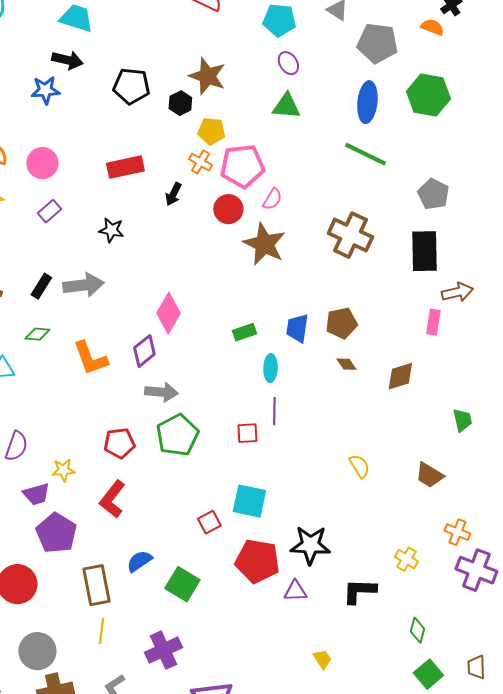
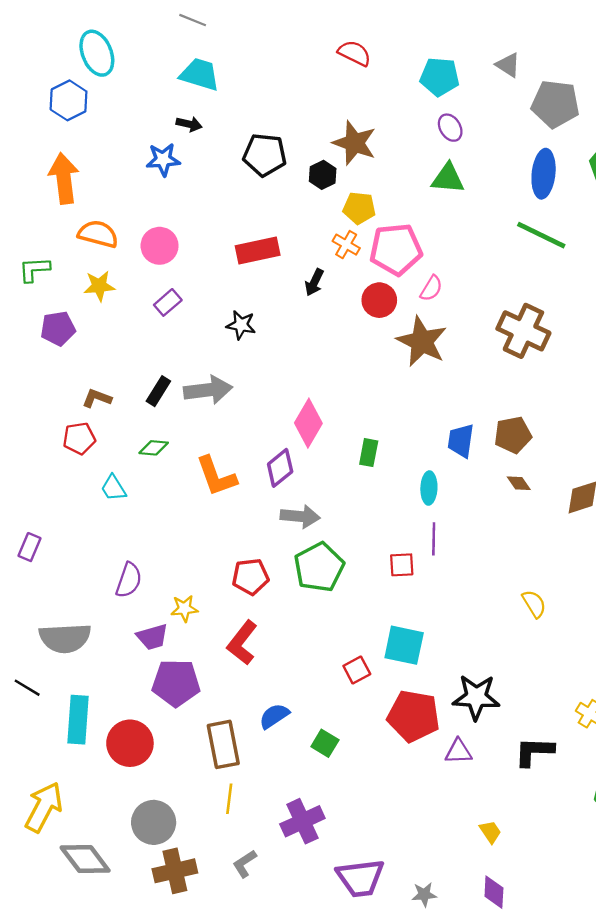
black arrow: (67, 60) -> (189, 124), size x0.7
green rectangle: (244, 332) -> (369, 453), moved, turned -60
purple pentagon: (56, 533) -> (176, 683), turned -30
green square: (182, 584) -> (325, 743), size x0.7

